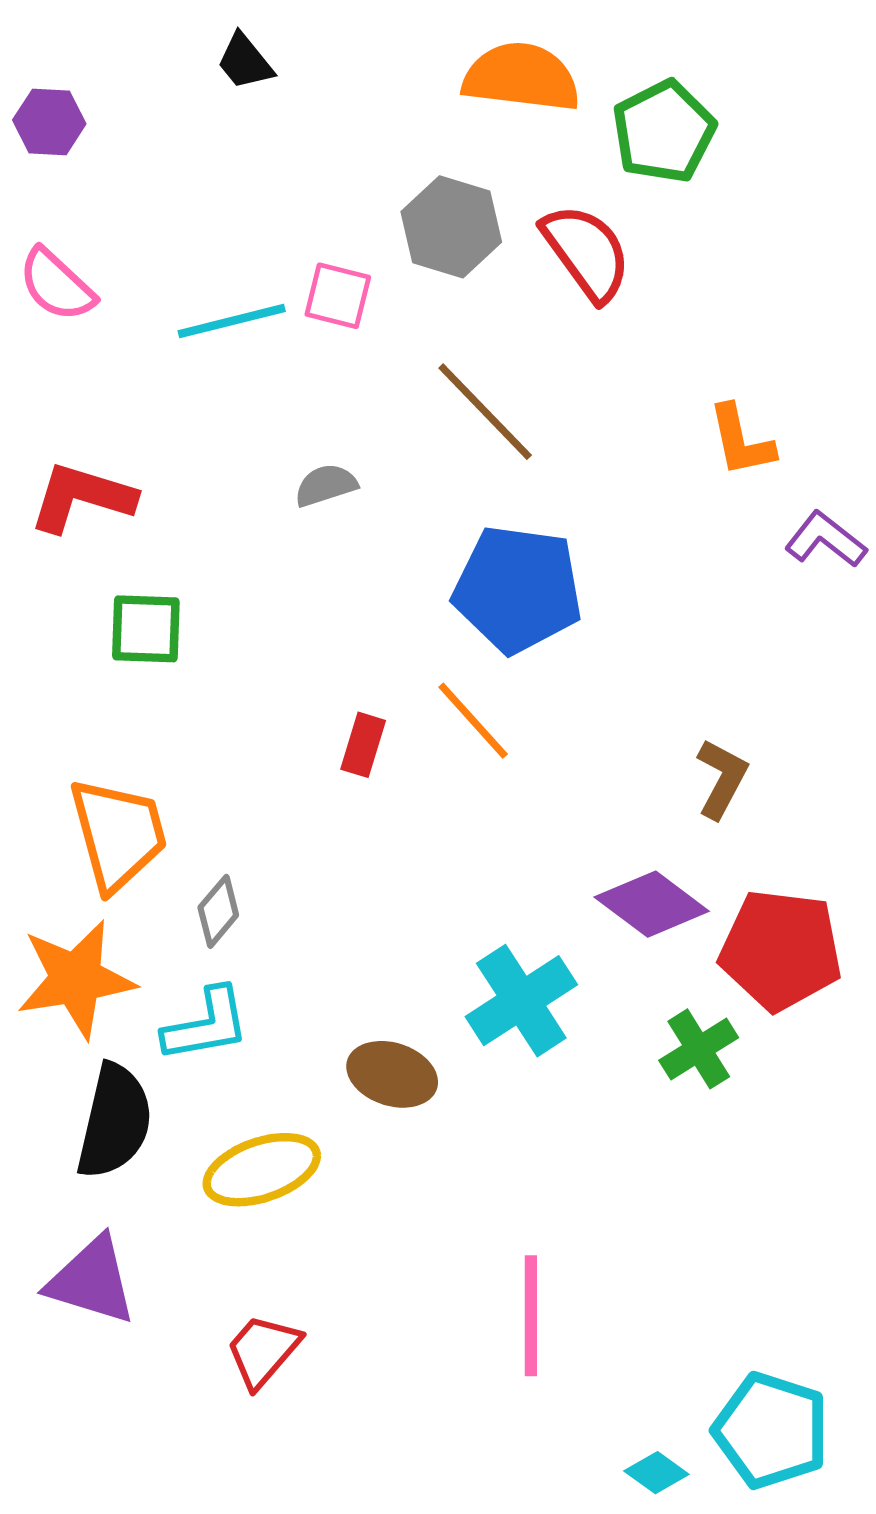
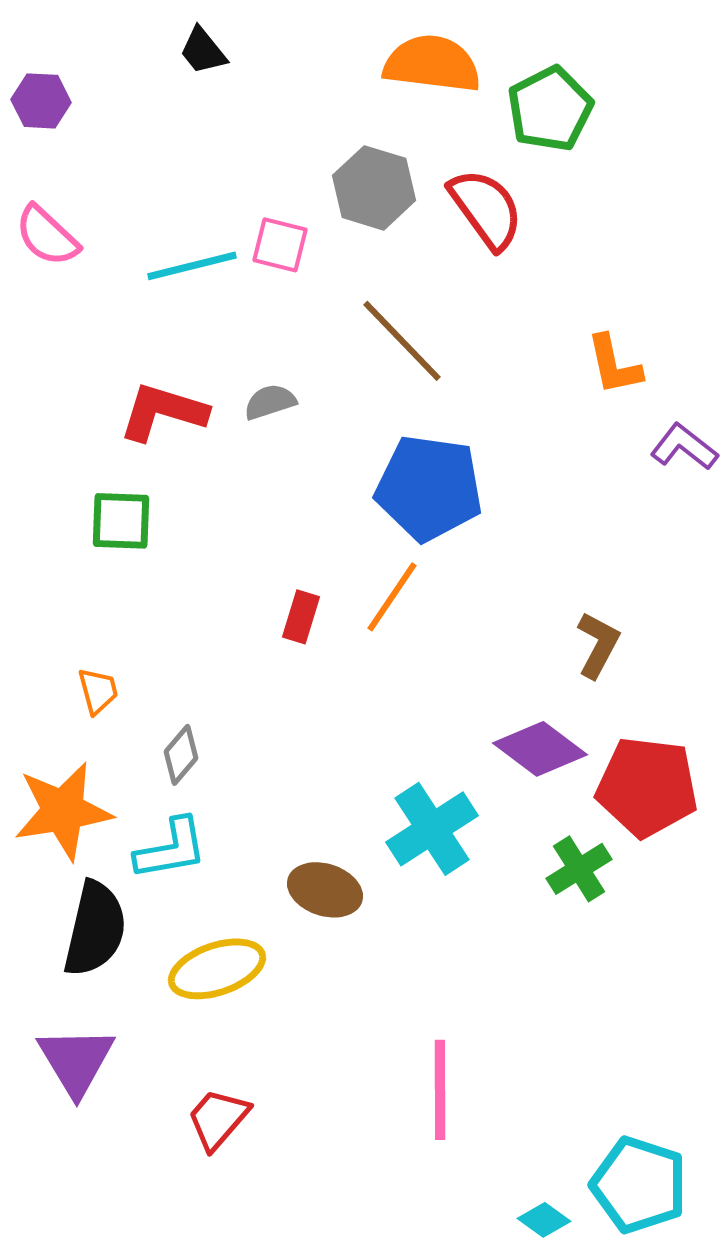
red L-shape: (82, 497) -> (163, 412), moved
orange line: (473, 721) -> (392, 597), turned 76
orange trapezoid: (118, 834) -> (98, 691), size x0.5
purple triangle: (92, 1281) -> (76, 1061), turned 42

